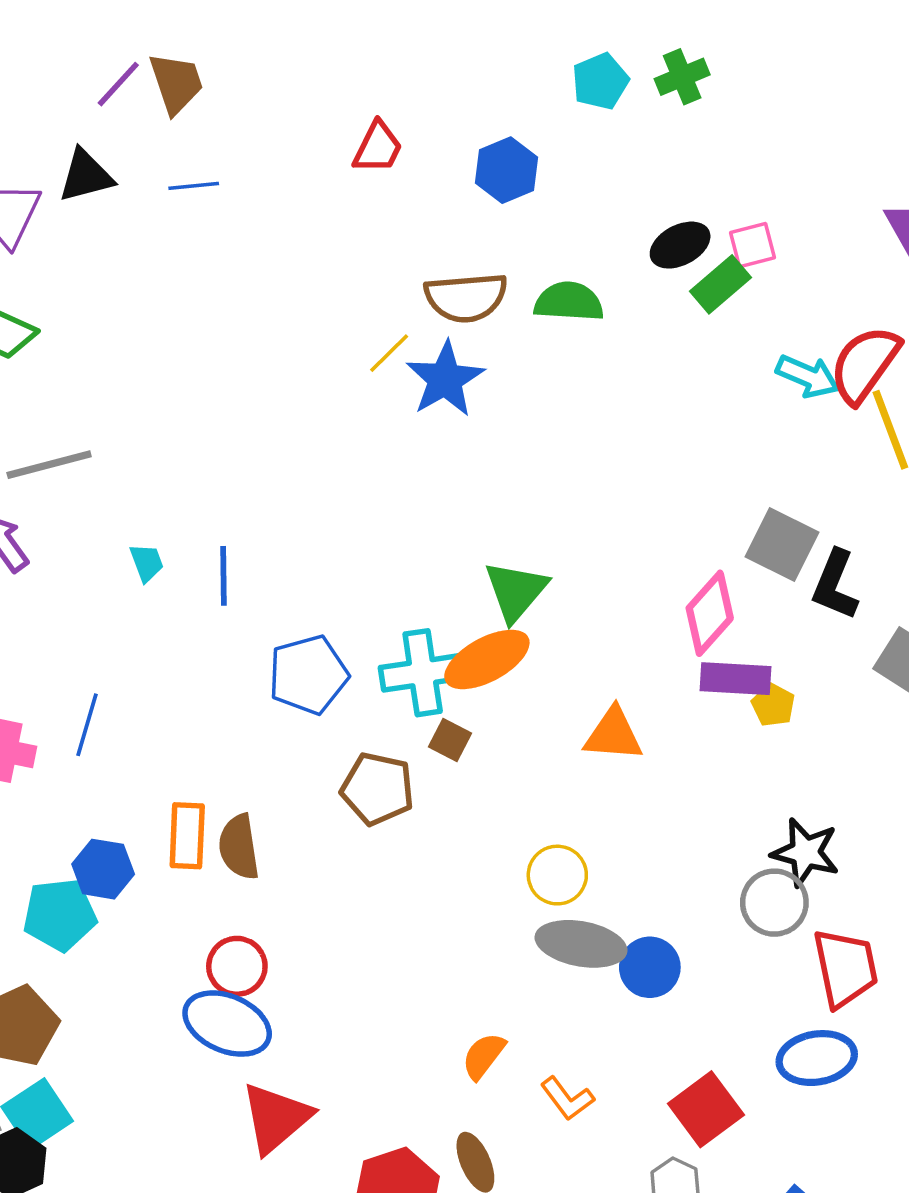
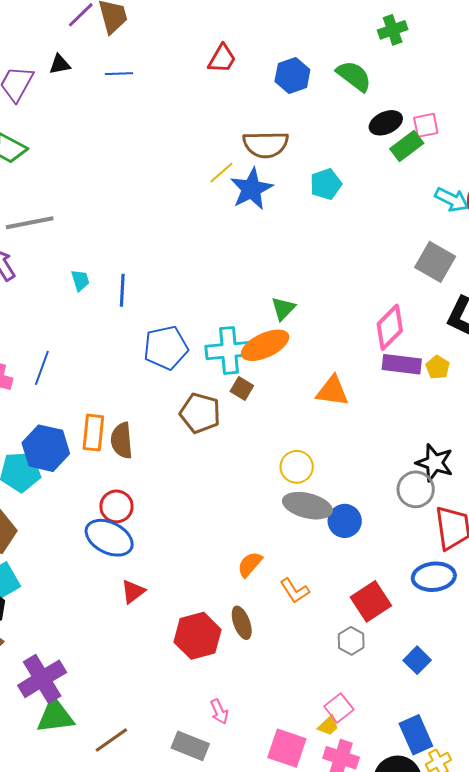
cyan pentagon: (600, 81) -> (326, 184), moved
black triangle: (86, 176) -> (60, 64), size x0.7
green semicircle: (569, 302) -> (354, 76), moved, turned 30
gray square: (782, 545) -> (435, 262), moved
green triangle: (516, 591) -> (283, 308), size x0.7
yellow pentagon: (773, 705) -> (438, 367), moved
blue hexagon: (103, 869) -> (46, 448), size x1.4
red triangle: (276, 1118) -> (133, 592), size x0.6

